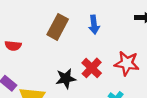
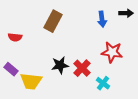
blue arrow: (94, 25) -> (102, 19), moved
red cross: (92, 68) -> (82, 68), moved

